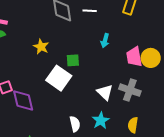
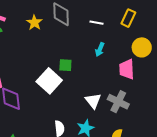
white line: (90, 11) -> (96, 23), moved
yellow star: (41, 47) -> (34, 22), moved
yellow circle: (151, 58) -> (142, 47), moved

